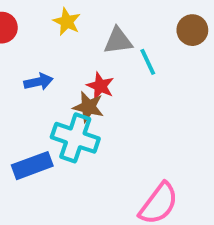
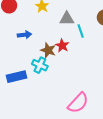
red star: (100, 86) -> (62, 46), moved
cyan cross: (75, 138) -> (40, 65), size x0.7

